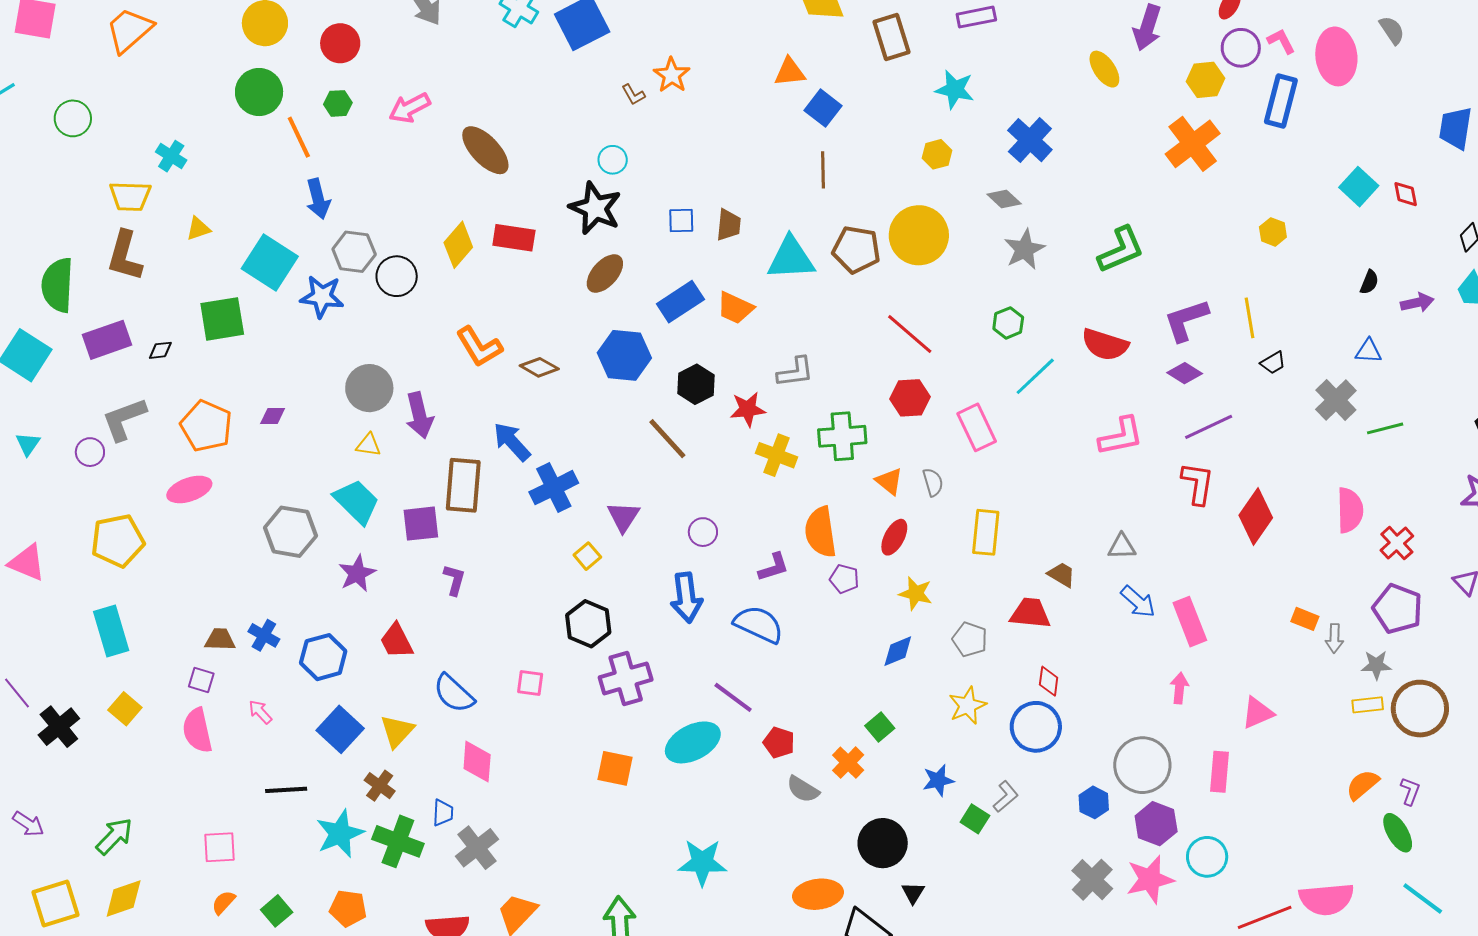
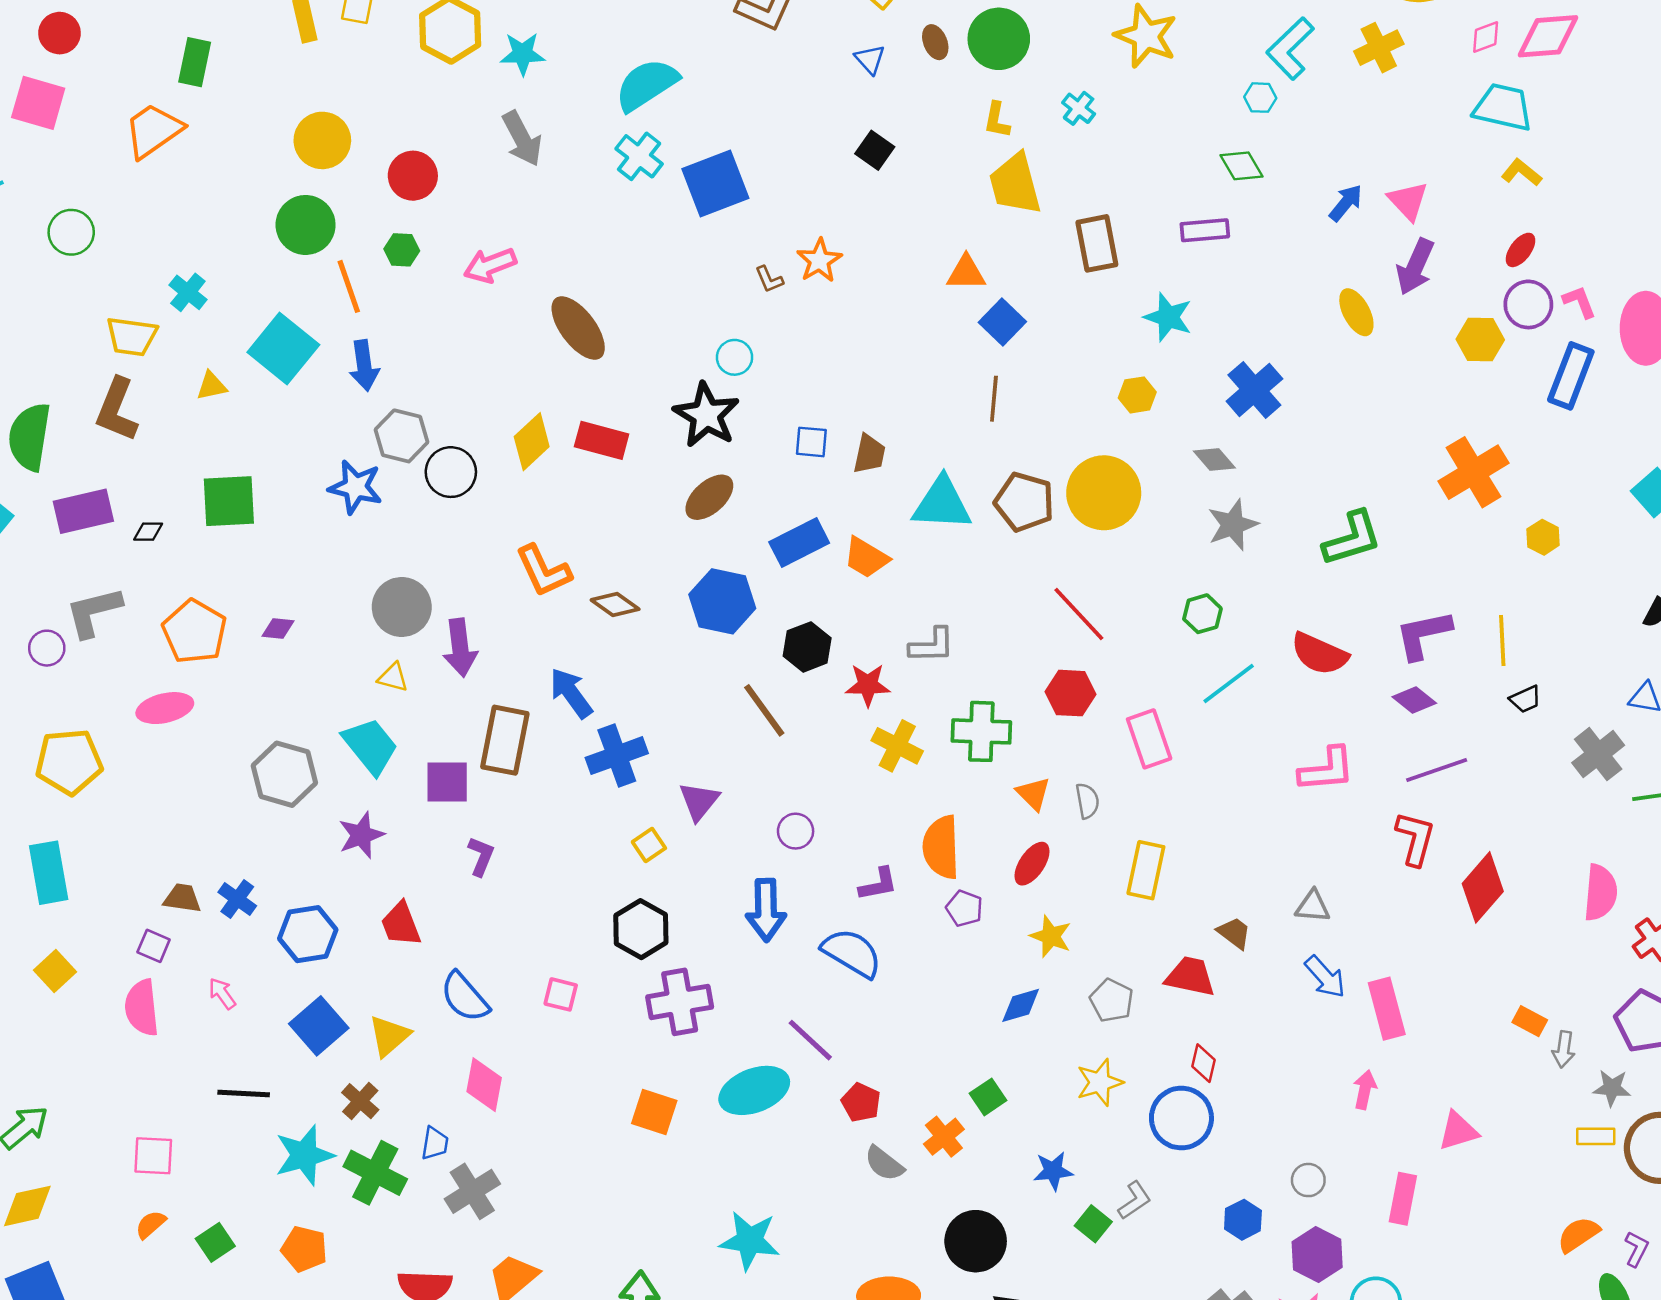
orange cross: (1193, 144) -> (1473, 472), moved
cyan square: (270, 263) -> (283, 348), moved
gray circle: (1142, 765) -> (1308, 1180), size x0.5

